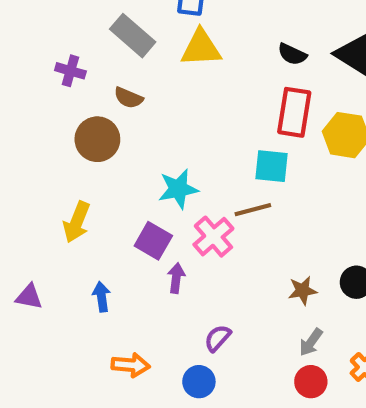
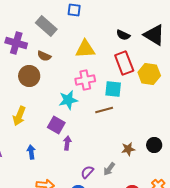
yellow triangle: (201, 48) -> (85, 49), moved
purple cross: (70, 71) -> (16, 43), size x1.5
red rectangle: (294, 112) -> (124, 63), turned -30
pink cross: (213, 237) -> (85, 80), moved, turned 30
gray arrow: (311, 342) -> (109, 169), moved

